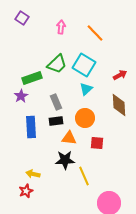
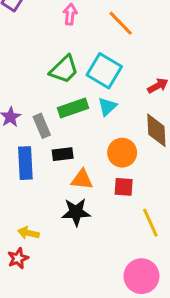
green rectangle: (32, 78) -> (73, 108), moved
gray rectangle: (56, 102) -> (42, 126), moved
orange circle: (85, 118) -> (122, 153), moved
yellow line: (84, 176) -> (150, 223), moved

